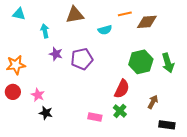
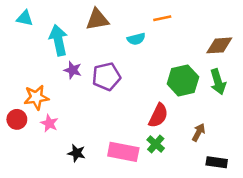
brown diamond: (147, 22) -> (219, 45), moved
cyan arrow: (45, 31) -> (58, 40), size x1.6
orange star: (16, 65) -> (36, 97), moved
black star: (46, 113) -> (77, 153), moved
pink rectangle: (95, 117) -> (123, 152), size x1.6

